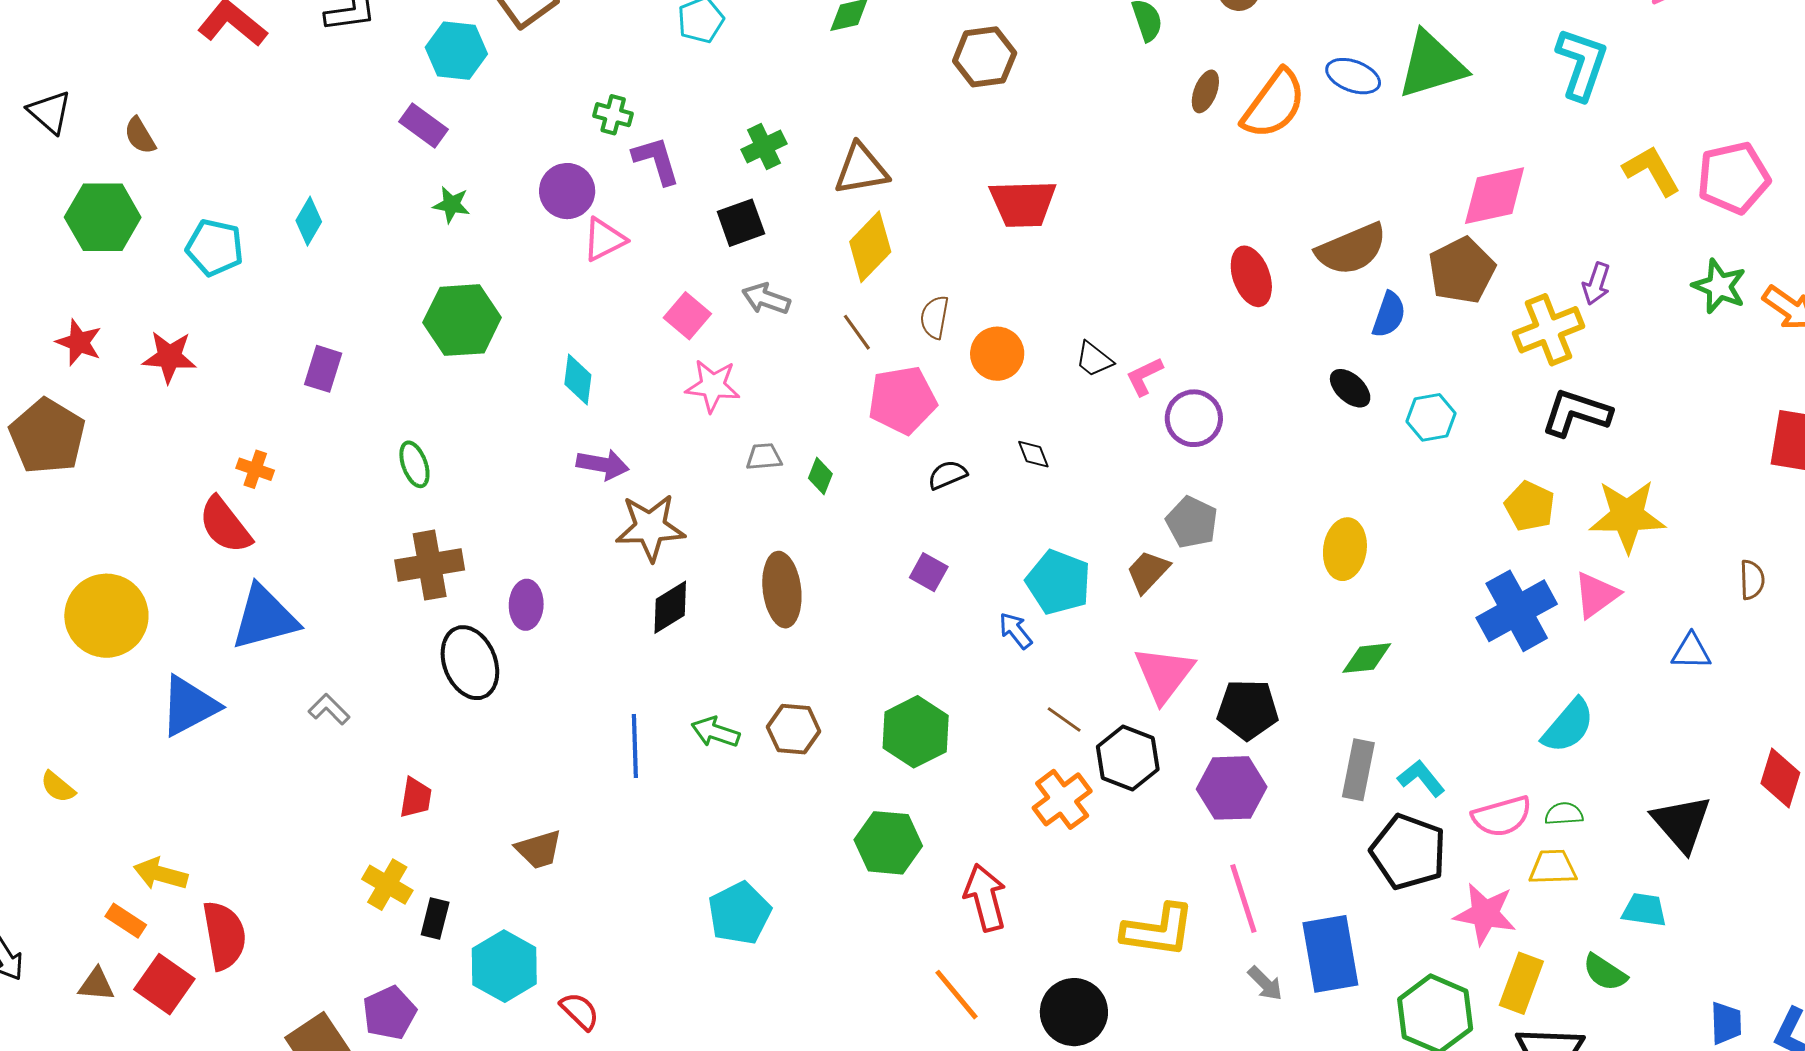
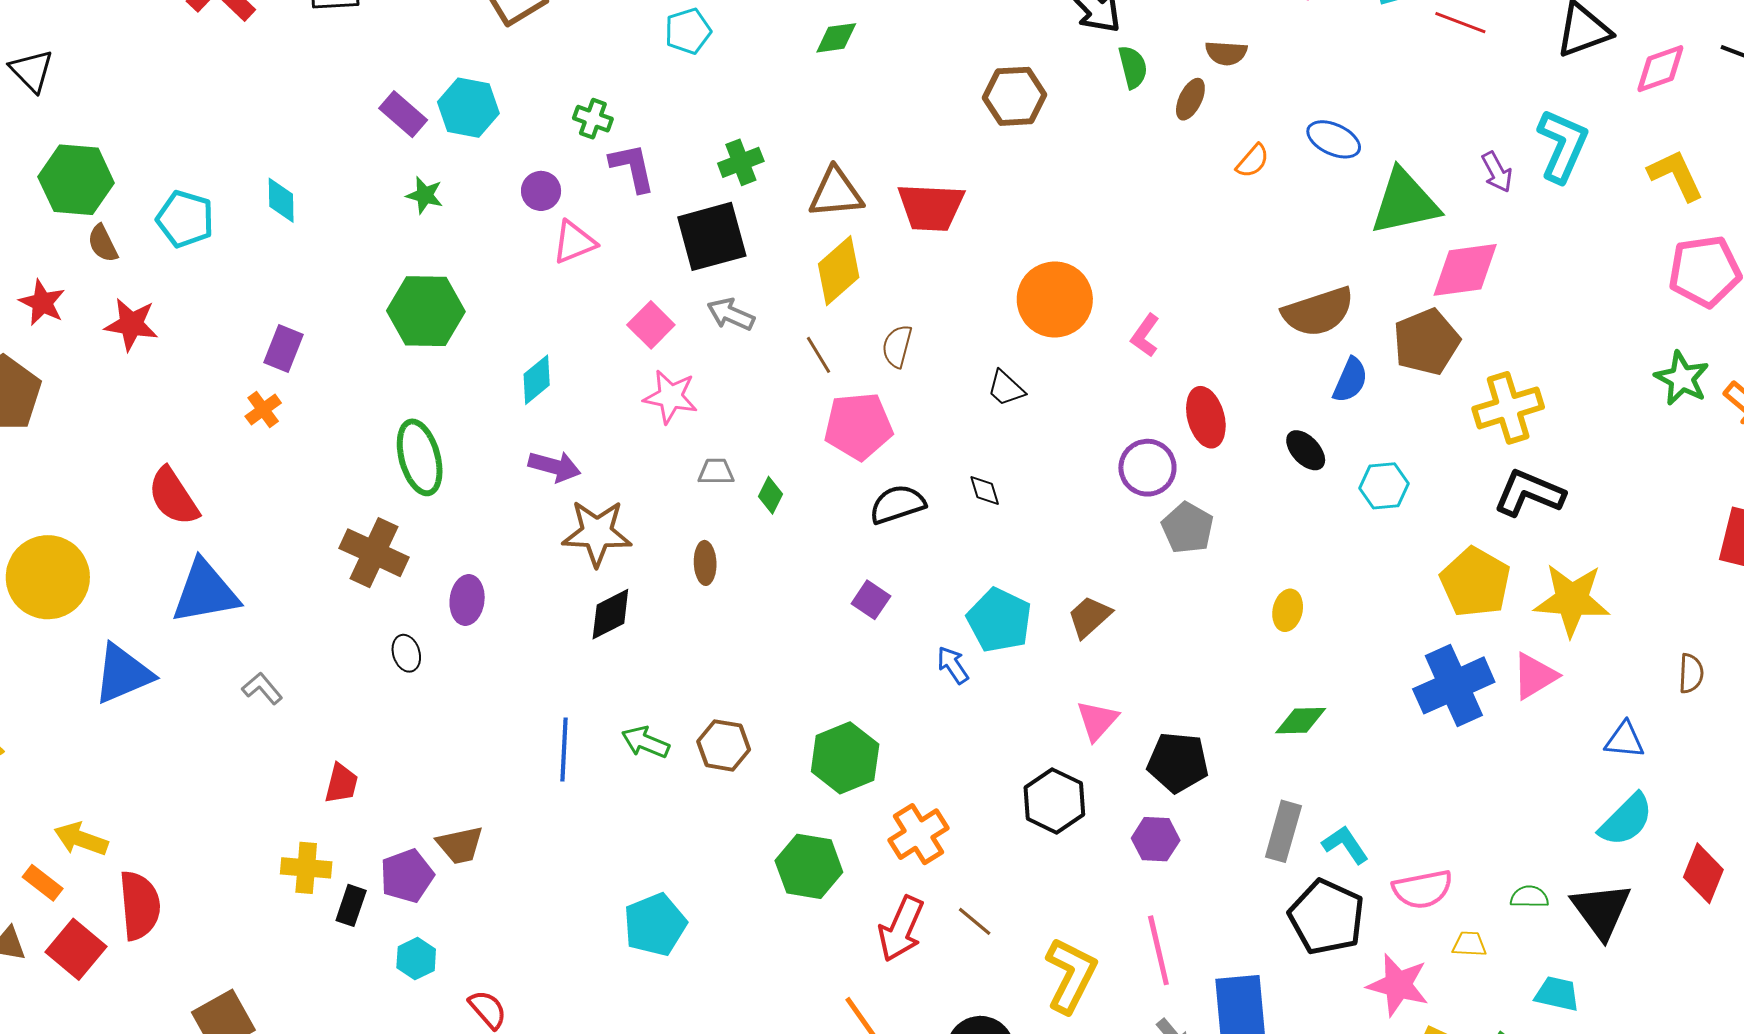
cyan hexagon: (456, 51) -> (468, 108), moved
brown hexagon: (985, 57) -> (1015, 96), moved
green triangle: (1432, 65) -> (1405, 202), moved
brown ellipse: (1205, 91) -> (1190, 99), moved
orange semicircle: (1274, 104) -> (1253, 161), size x0.5
brown semicircle: (140, 136) -> (103, 243), moved
yellow L-shape: (1652, 171) -> (1676, 175), moved
purple circle: (567, 191) -> (541, 191), size x0.7
red trapezoid: (1023, 204) -> (931, 207), moved
cyan diamond: (309, 221) -> (281, 200), turned -36
black square: (741, 223) -> (712, 236), size x1.5
red ellipse: (1251, 276) -> (1206, 417), moved
purple arrow: (1596, 284) -> (1497, 172), moved, turned -51
orange circle: (997, 354) -> (1055, 299), moved, size x1.4
black trapezoid: (1094, 359) -> (1006, 388), moved
pink L-shape: (1144, 376) -> (1145, 335), moved, turned -33
cyan diamond: (578, 380) -> (537, 380), turned 39
green ellipse: (414, 464) -> (420, 457), moved, size x1.6
orange cross: (255, 469) -> (263, 410), moved, turned 30
black semicircle: (947, 475) -> (897, 504), size x1.4
yellow pentagon: (1530, 506) -> (1475, 582), size x1.4
gray pentagon: (1192, 522) -> (1188, 528), moved
yellow ellipse: (1345, 549) -> (1288, 610), size x0.7
brown cross: (430, 565) -> (374, 553), turned 30
brown ellipse: (782, 590) -> (705, 563), moved, size x0.6
black ellipse: (470, 663) -> (406, 653), size x0.5
pink triangle: (1164, 674) -> (1097, 720), size x0.7
brown line: (1064, 719) -> (975, 921), moved
cyan semicircle: (1568, 726) -> (1626, 820), moved
purple hexagon: (1232, 788) -> (1156, 839), size x0.7
orange cross: (1062, 799) -> (918, 834), moved
green semicircle: (1564, 814) -> (1529, 897), moved
yellow trapezoid: (1553, 867) -> (1469, 944), size x0.7
yellow cross: (387, 885) -> (306, 868), turned -30
red arrow: (985, 898) -> (901, 929), turned -146
yellow L-shape: (1158, 930) -> (1071, 975), turned -76
cyan hexagon: (504, 966) -> (416, 959), size x0.6
purple pentagon: (389, 1013) -> (407, 876), moved

